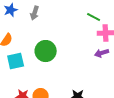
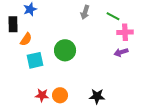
gray arrow: (35, 13) -> (85, 12), moved

